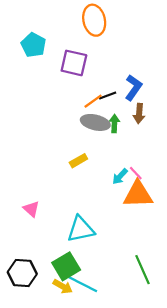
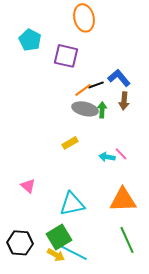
blue L-shape: (133, 88) -> (119, 78), turned -75
cyan arrow: (120, 176) -> (107, 157), turned 56
orange triangle: (138, 194) -> (123, 200), moved

